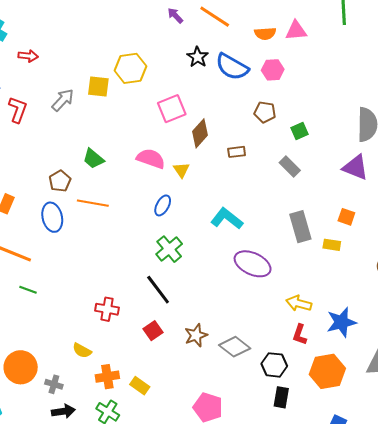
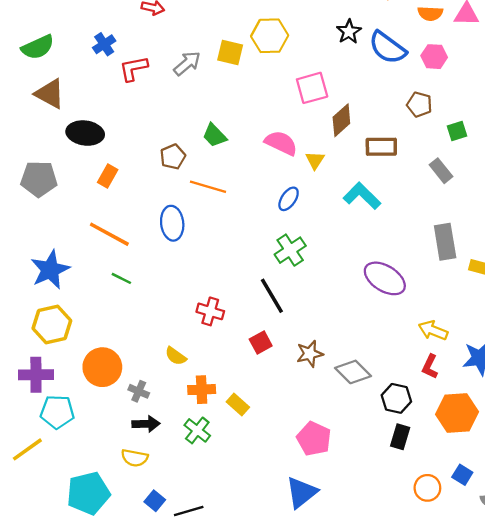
red L-shape: (18, 110) -> (134, 68), turned -128
brown rectangle: (237, 152) -> (381, 147), size x1.5
blue ellipse: (52, 217) -> (172, 223), moved
cyan L-shape: (227, 219) -> (362, 196), moved

